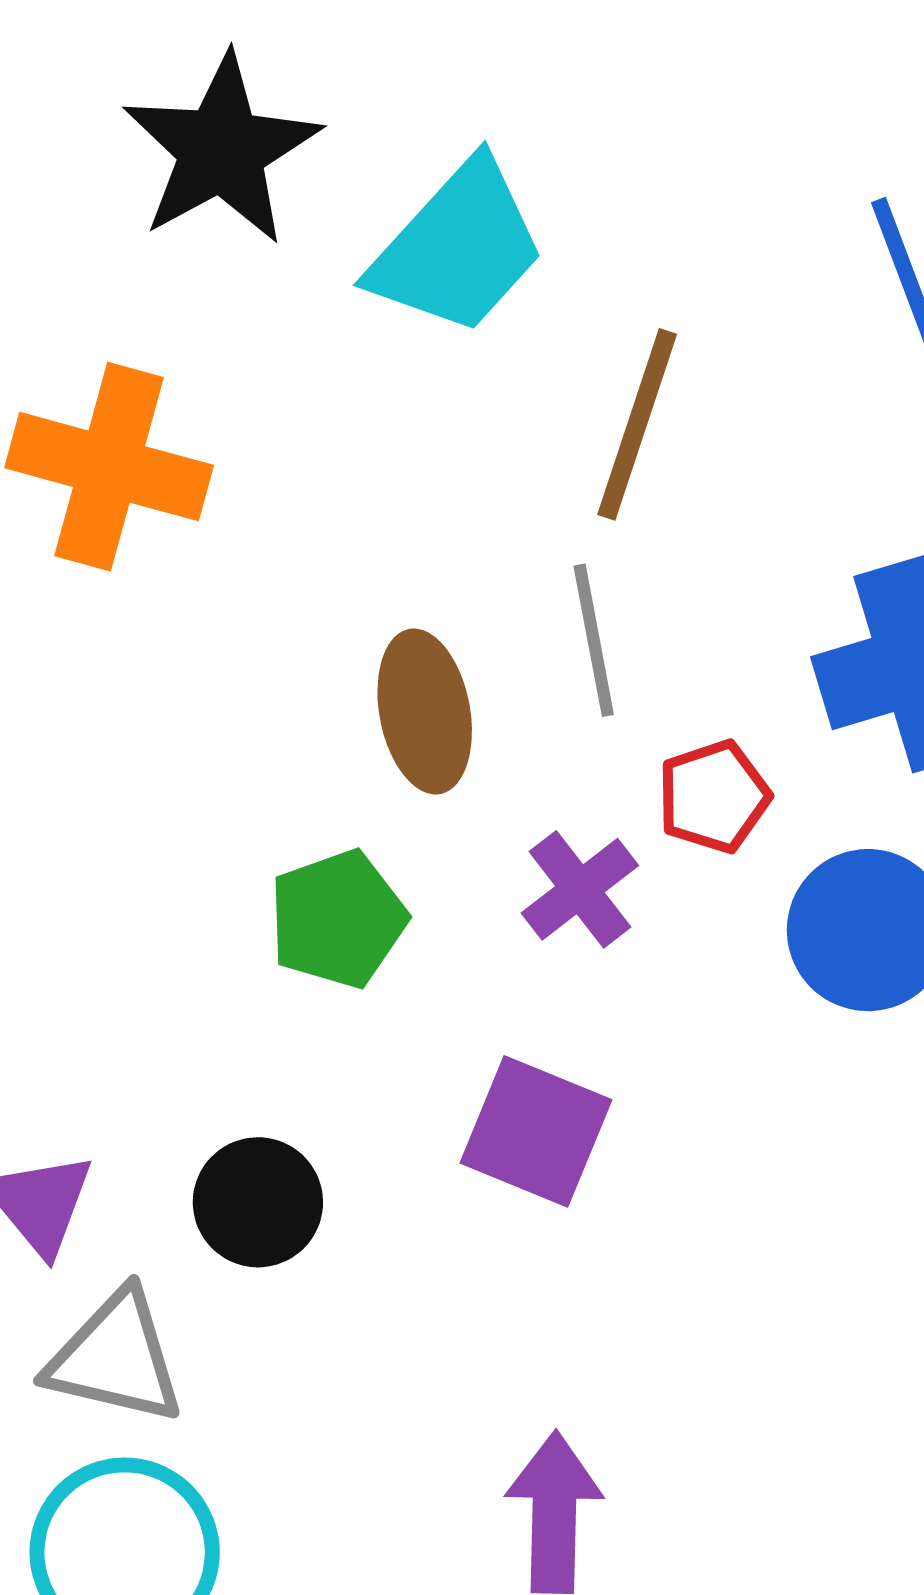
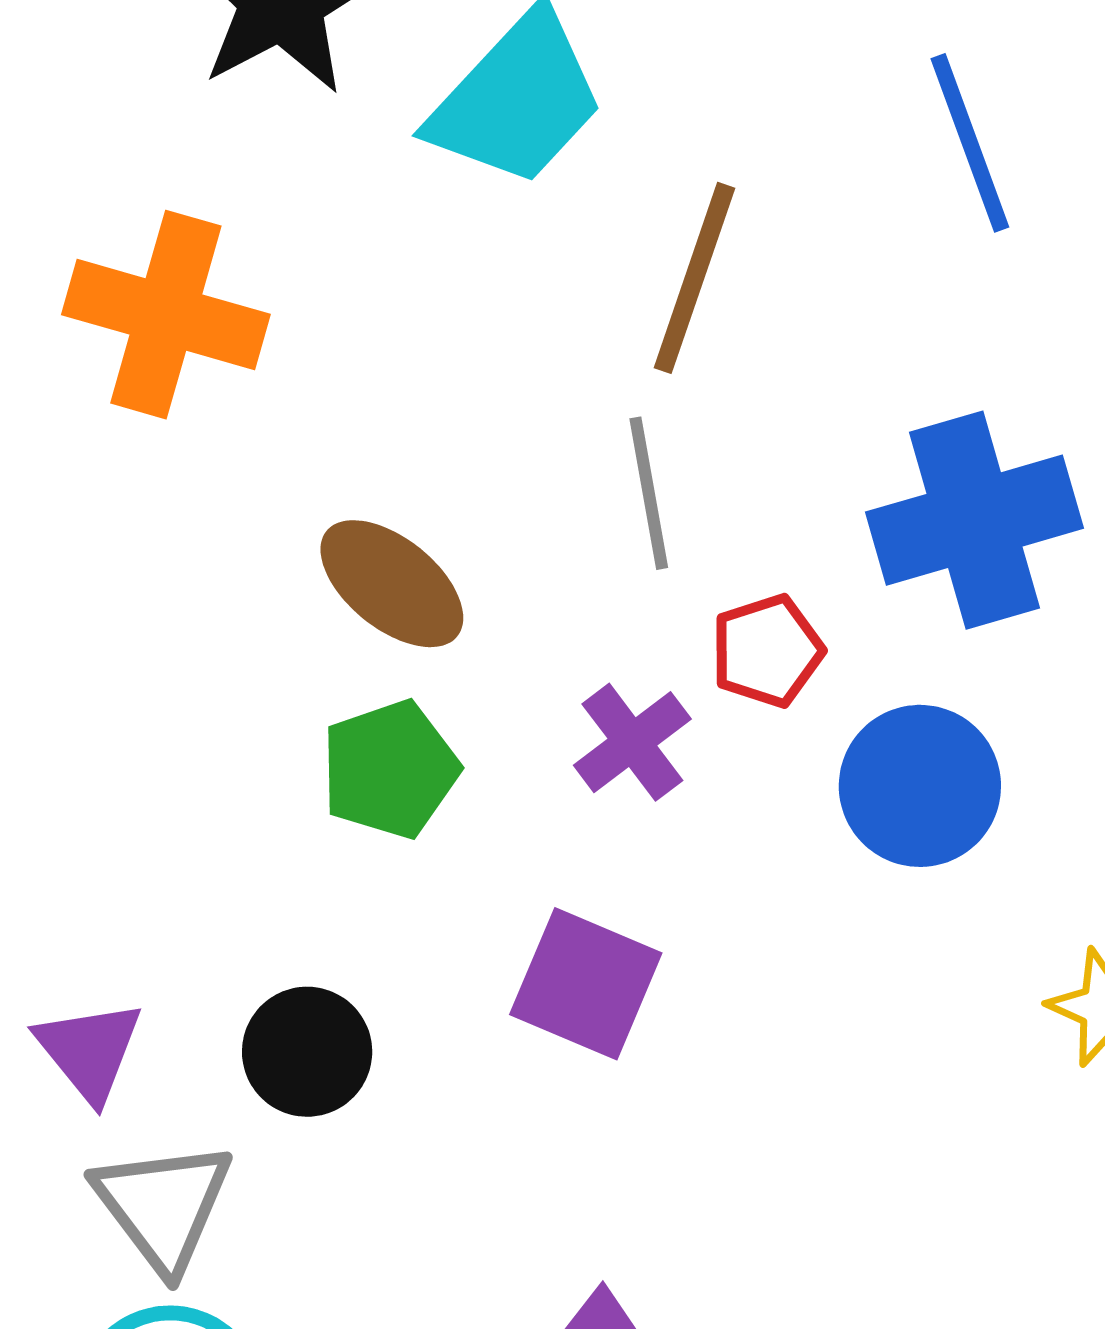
brown ellipse: (425, 712) -> (392, 584), moved, turned -41
gray triangle: (115, 1358) -> (163, 1206), turned 39

